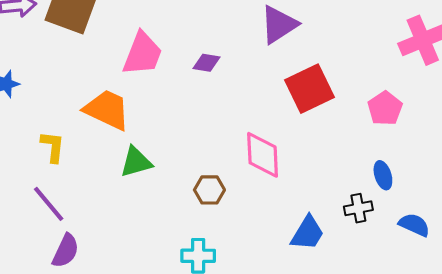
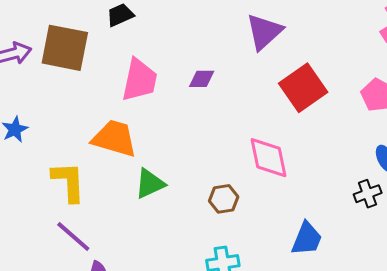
yellow L-shape: (53, 147) -> (69, 182), size x1.4
blue trapezoid: (308, 233) -> (307, 239), moved

